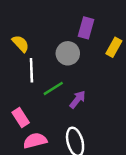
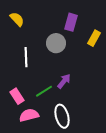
yellow semicircle: (21, 44) -> (17, 19), moved
green line: (53, 88) -> (44, 91), moved

